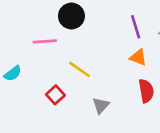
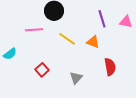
orange triangle: (138, 57) -> (93, 42), moved
yellow line: (79, 69) -> (67, 39), moved

